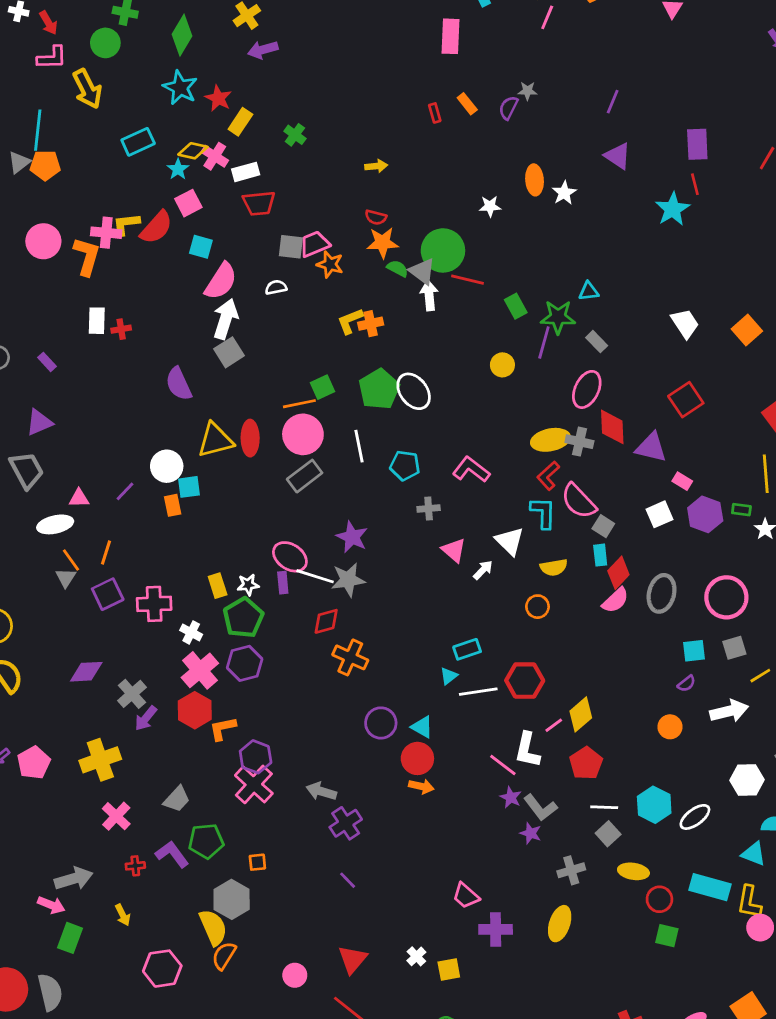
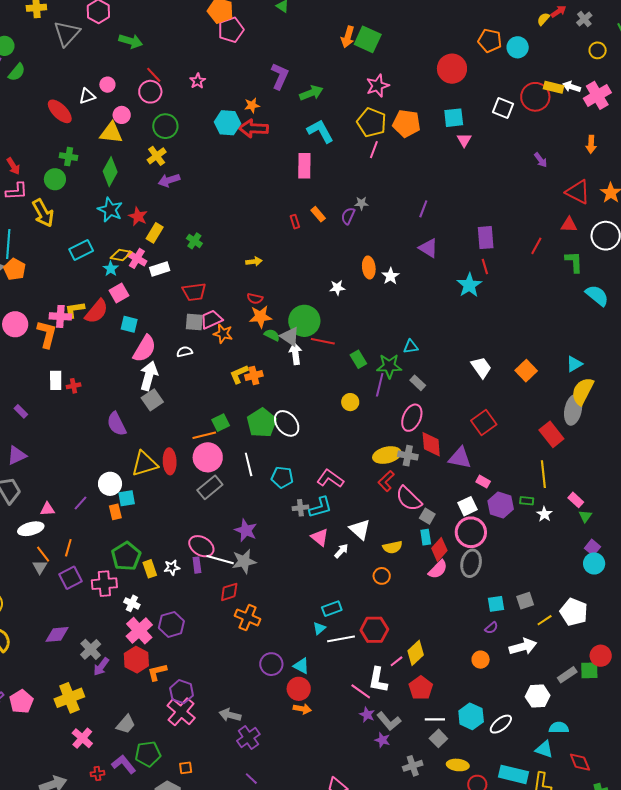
orange pentagon: (45, 165) -> (15, 269), turned 30
red trapezoid: (259, 203) -> (194, 292), moved
cyan L-shape: (543, 513) -> (320, 507), moved, turned 75
pink circle: (726, 597) -> (471, 532), moved
green pentagon: (243, 618) -> (126, 556), moved

